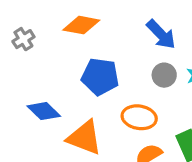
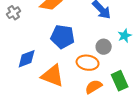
gray circle: (164, 75) -> (104, 47), moved
blue diamond: (44, 111) -> (27, 59), turned -65

